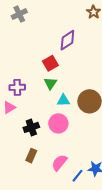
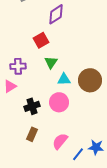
purple diamond: (67, 40) -> (56, 14), moved
red square: (50, 63) -> (41, 40), moved

